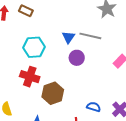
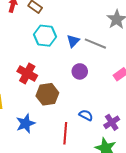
cyan hexagon: (34, 47) -> (45, 36), moved
purple circle: (77, 58) -> (80, 71), moved

